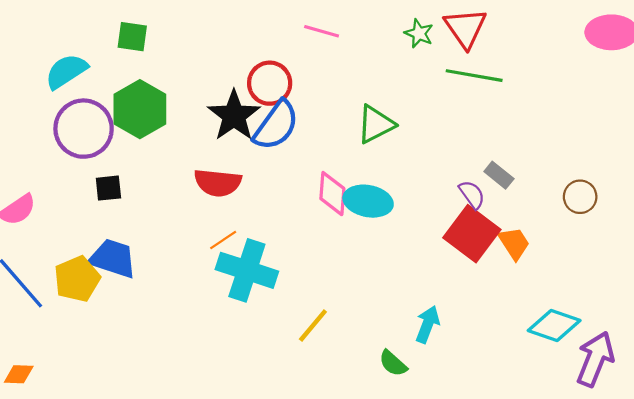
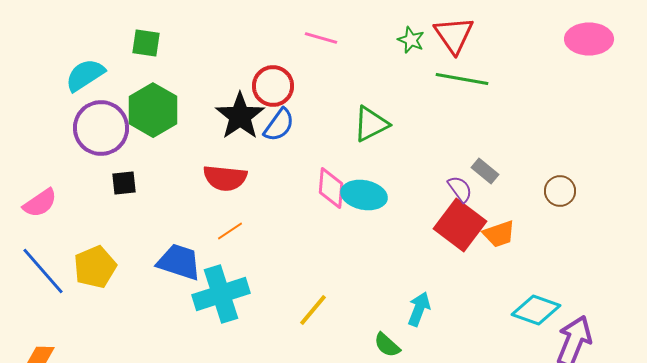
blue semicircle: (276, 125) -> (279, 125), size x0.7
orange trapezoid: (514, 243) -> (499, 234), turned 104
blue trapezoid: (113, 258) -> (179, 262), moved
cyan cross: (247, 270) -> (221, 294), moved, turned -36

